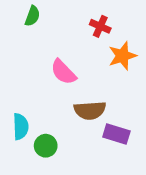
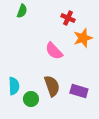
pink semicircle: (63, 72) -> (54, 51), moved
brown semicircle: (90, 110) -> (52, 86), moved, turned -105

